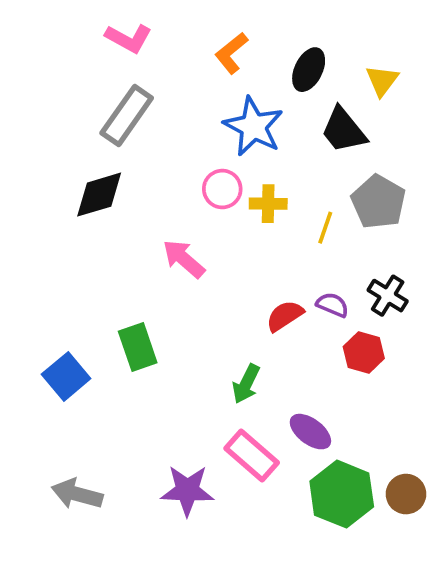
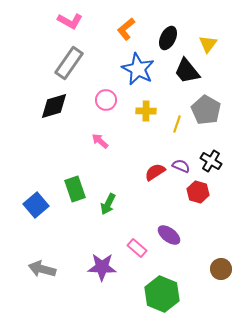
pink circle: (222, 189) -> (106, 100), moved
pink arrow: (184, 259) -> (100, 141), size x0.7
green arrow: (246, 384) -> (108, 204), moved
pink rectangle: (252, 455) -> (137, 248), size x0.7
green hexagon: (342, 494) -> (162, 294), moved

